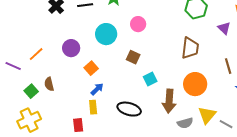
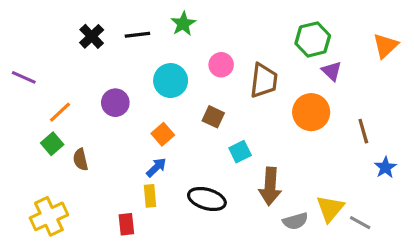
purple triangle: (224, 28) -> (332, 71), moved
brown trapezoid: (190, 48) -> (264, 81), moved
purple line: (13, 66) -> (24, 77), moved
orange square: (91, 68) -> (163, 134), moved
orange circle: (195, 84) -> (311, 112), moved
green square: (31, 91) -> (52, 144), moved

